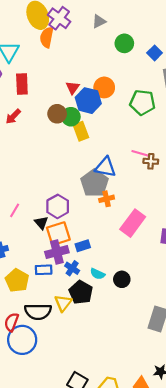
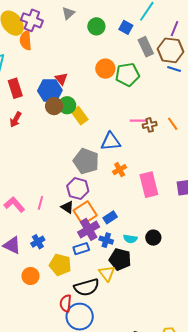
orange circle: (104, 87) -> (105, 69), moved
blue hexagon: (88, 101) -> (50, 90), moved
gray pentagon: (95, 183) -> (86, 161), moved
pink rectangle: (133, 223) -> (149, 185), turned -35

